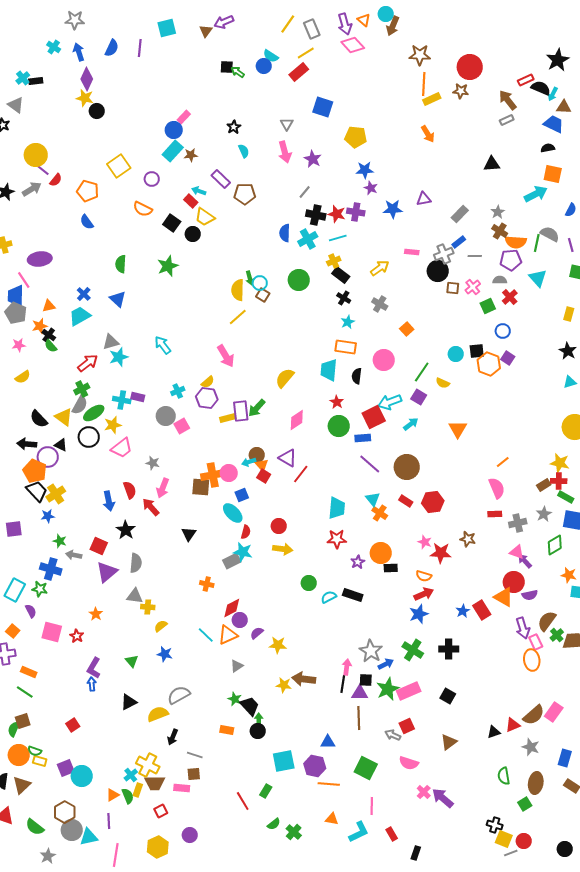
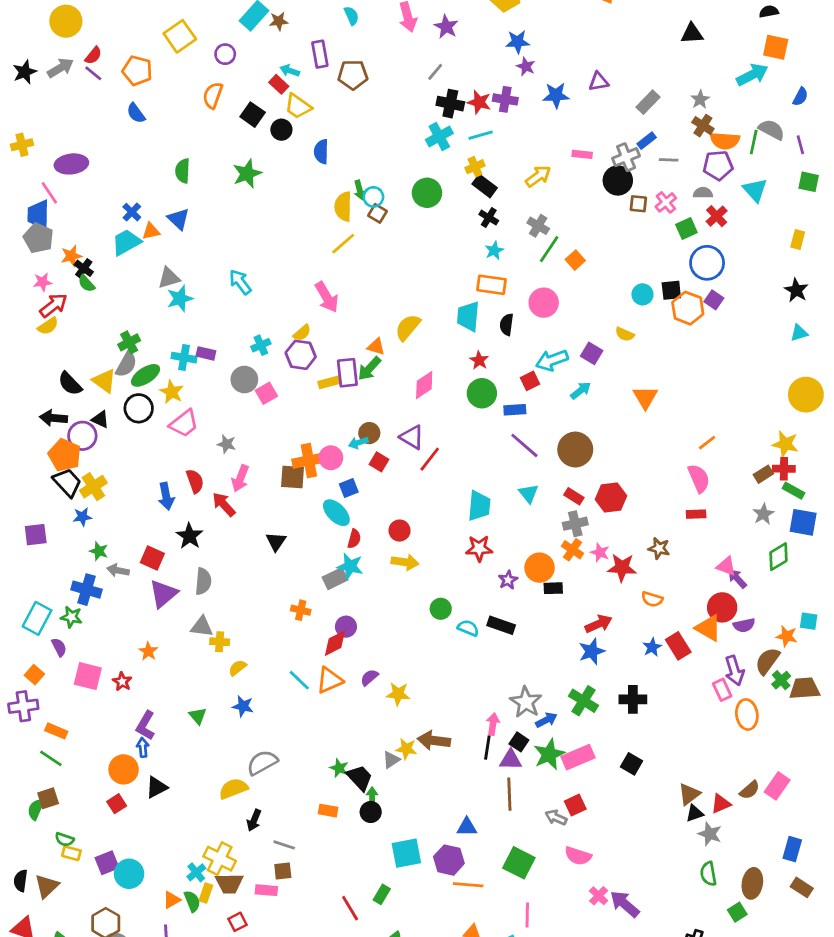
purple line: (43, 170) -> (93, 73), moved
purple rectangle: (221, 179) -> (320, 54), turned 36
orange semicircle: (143, 209) -> (213, 95), turned 84
blue semicircle: (285, 233) -> (321, 152), moved
orange triangle: (49, 306) -> (151, 231), moved
blue circle: (503, 331) -> (707, 263), size x1.6
red arrow: (88, 363) -> (54, 305), moved
green line: (422, 372) -> (549, 249), moved
red square: (374, 417) -> (530, 381), size x0.6
yellow star: (113, 425) -> (172, 392), turned -30
orange triangle: (262, 465) -> (376, 347), moved, turned -32
orange cross: (380, 513) -> (572, 550), moved
gray cross: (518, 523) -> (575, 524), moved
orange star: (569, 575) -> (787, 636), moved
orange semicircle: (424, 576) -> (652, 599), moved
cyan semicircle: (329, 597) -> (468, 628), turned 49
purple circle: (240, 620) -> (346, 627), moved
pink rectangle: (536, 642) -> (722, 690), moved
gray triangle: (237, 666) -> (391, 760), moved
black square: (366, 680) -> (519, 742), turned 32
black triangle: (129, 702) -> (157, 787), moved
brown semicircle: (534, 715) -> (750, 790), size x0.7
brown triangle: (449, 742) -> (689, 794), moved
gray star: (531, 747) -> (710, 834), moved
orange circle: (19, 755) -> (124, 769), moved

